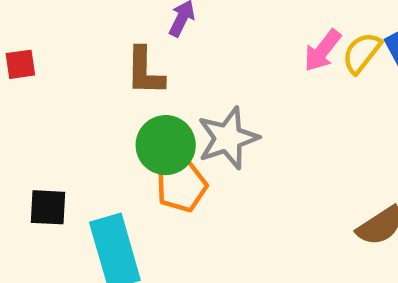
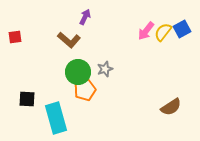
brown L-shape: (145, 71) -> (69, 40), turned -50
gray star: (228, 138) -> (105, 69), size x0.6

